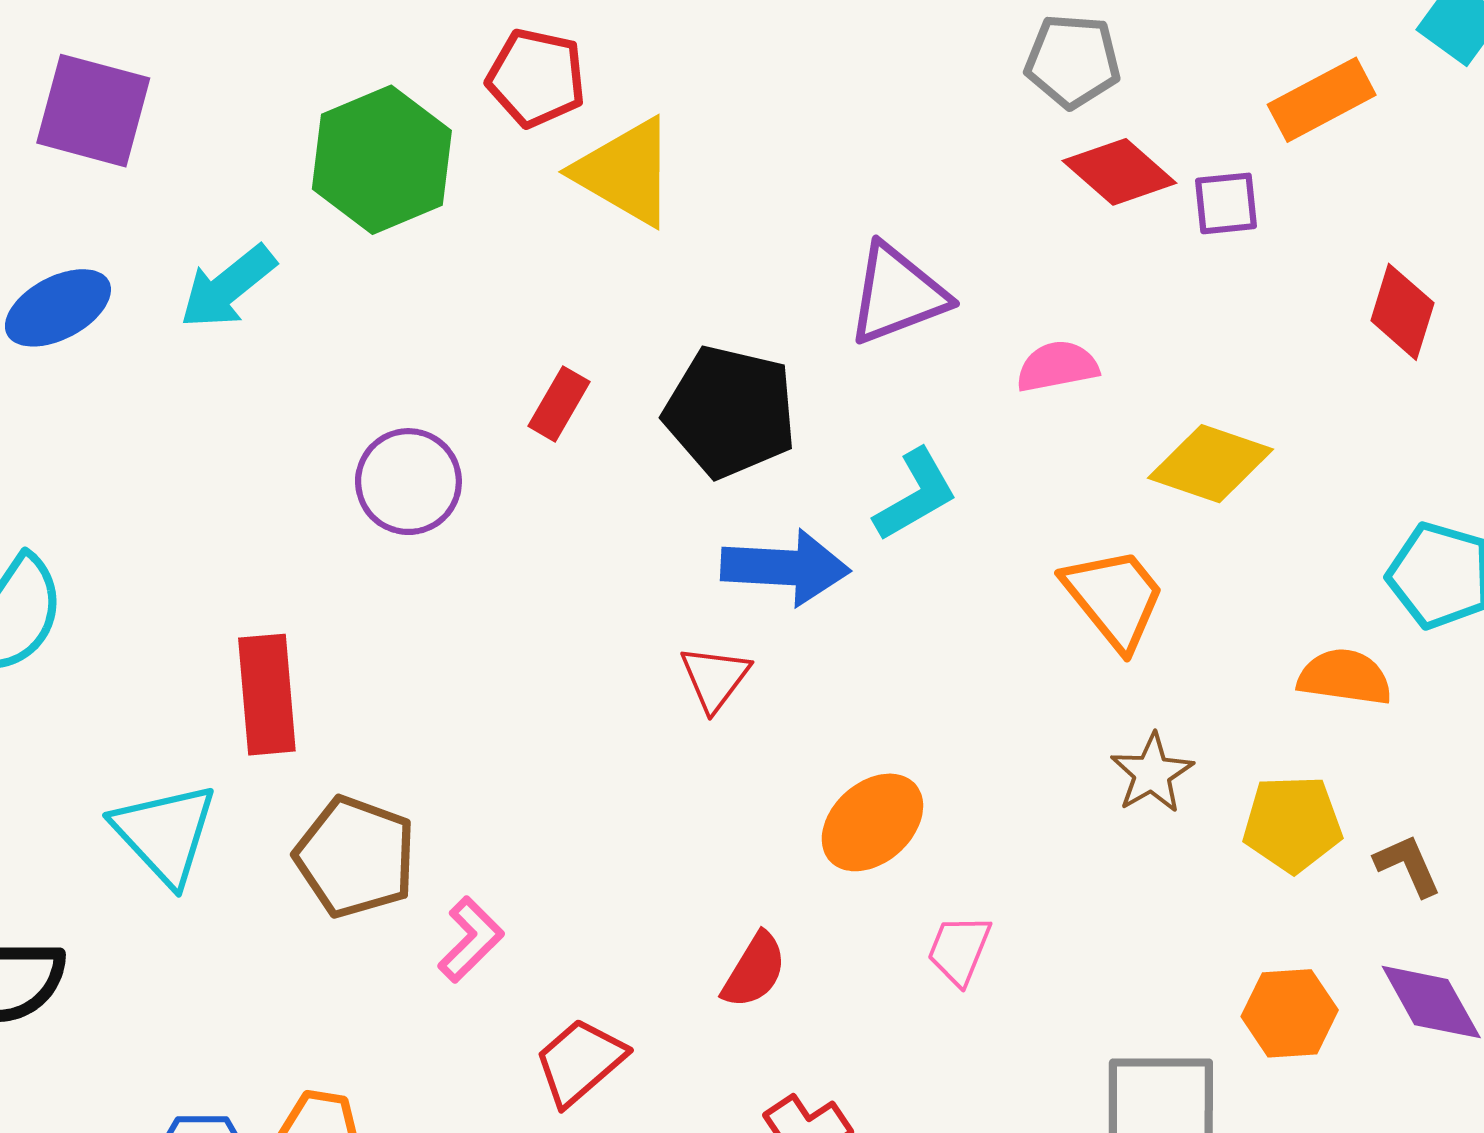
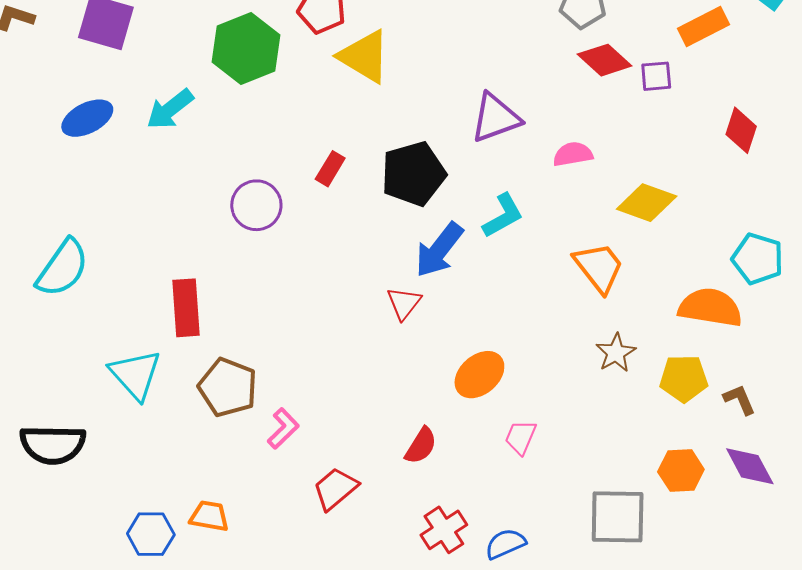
black pentagon: (730, 412) -> (413, 174), turned -30
blue arrow: (785, 567) -> (439, 250), turned 124
orange semicircle: (1345, 677) -> (710, 307), size x1.4

